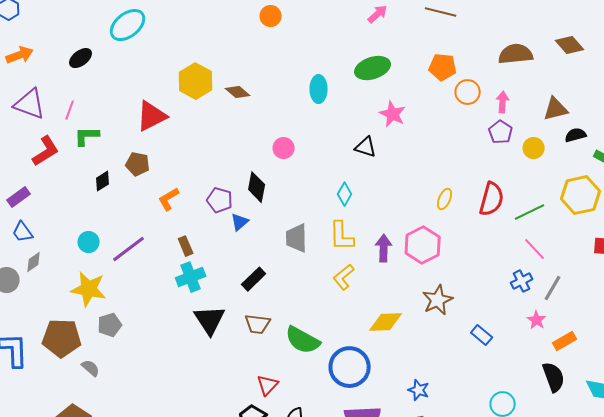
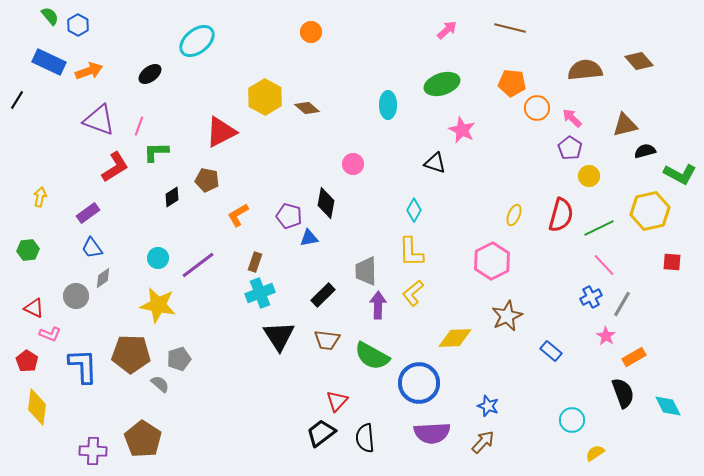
orange circle: (271, 16) -> (311, 32), moved
pink arrow: (503, 102) -> (572, 118), turned -50
yellow circle: (534, 148) -> (589, 176), moved
blue triangle: (240, 222) -> (309, 238), turned 30
gray trapezoid: (297, 238) -> (366, 271), moved
brown rectangle: (186, 246) -> (255, 262), turned 42
purple arrow: (384, 248) -> (378, 305), moved
gray pentagon: (110, 325) -> (179, 359), moved

